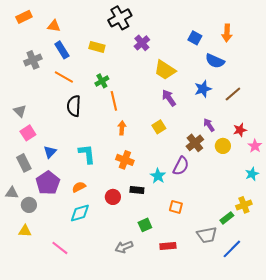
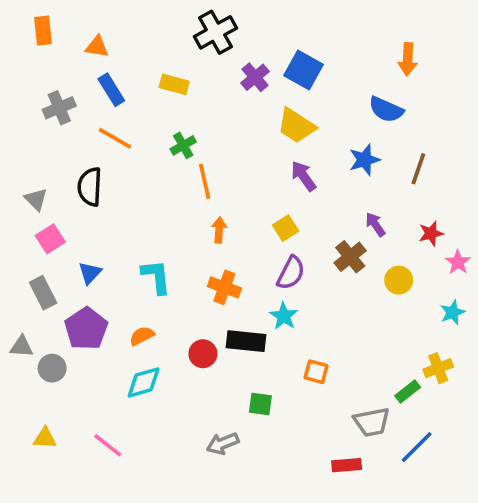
orange rectangle: (24, 17) -> (43, 31), turned -70
blue square: (195, 38) -> (303, 70), moved, size x1.5
brown line: (233, 94) -> (418, 169), turned -30
black semicircle: (74, 106) -> (90, 187), moved
yellow circle: (223, 146) -> (399, 280), moved
purple semicircle: (181, 166) -> (291, 273), moved
black rectangle: (137, 190) -> (246, 341), size x1.5
green square: (145, 225) -> (260, 404), turned 32
yellow triangle: (25, 231) -> (45, 438), moved
red rectangle: (168, 246) -> (347, 465), moved

